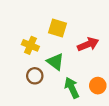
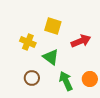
brown circle: (35, 76) -> (32, 78), moved

